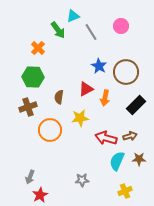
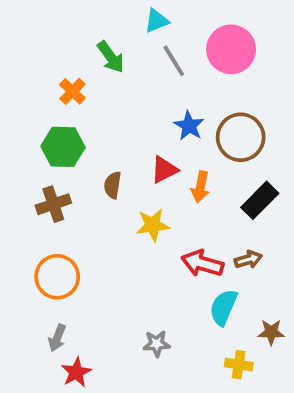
cyan triangle: (73, 16) -> (157, 21), moved
pink circle: (121, 26) -> (231, 49), size x1.6
orange circle: (50, 130) -> (57, 277), moved
brown star: (139, 159) -> (271, 332), moved
yellow cross: (125, 191) -> (239, 365), turned 32

